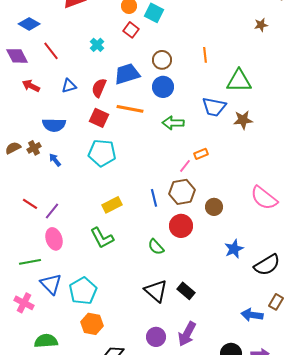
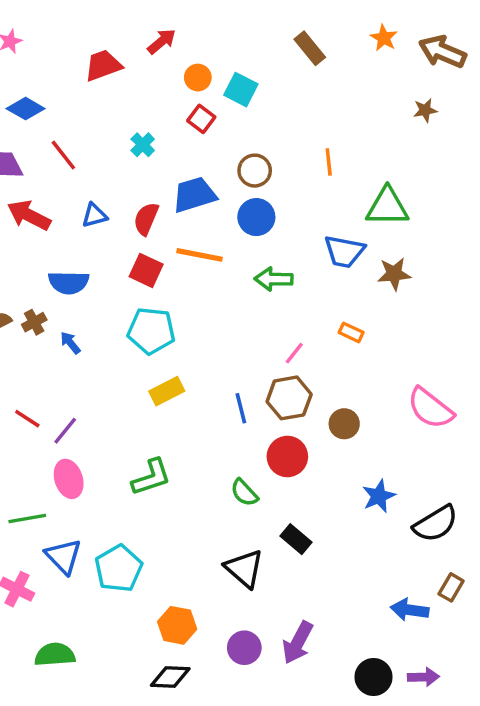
red arrow: (31, 86) -> (29, 215), size x1.4
orange rectangle: (201, 154) -> (351, 332), moved, turned 48
yellow rectangle: (112, 205) -> (167, 391), moved
green L-shape: (102, 238) -> (151, 477), turned -80
black rectangle: (186, 291) -> (296, 539), moved
orange hexagon: (92, 324) -> (177, 625), moved

